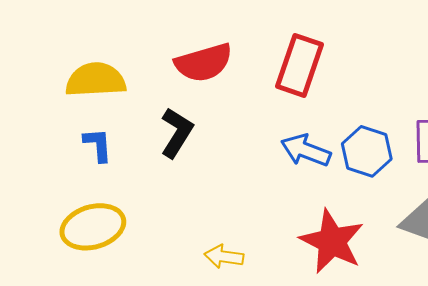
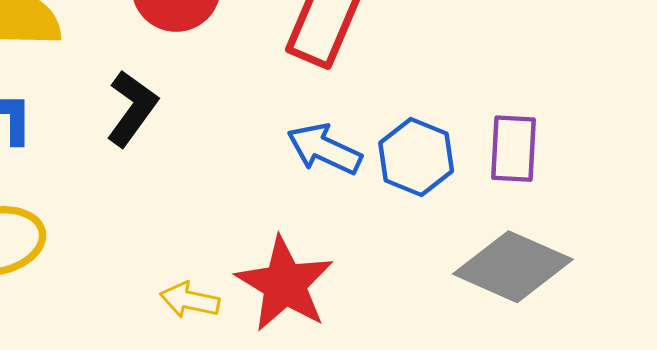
red star: (332, 241) -> (285, 284), moved

